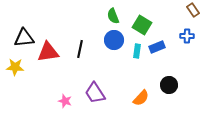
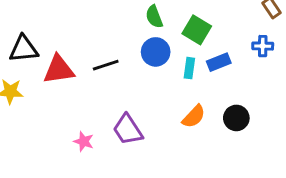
black line: (80, 49) -> (106, 65), turned 60
orange semicircle: (141, 98) -> (194, 116), moved

